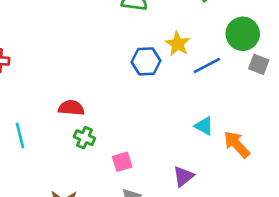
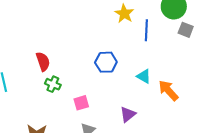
blue hexagon: (146, 61) -> (106, 62), moved
blue line: (207, 65) -> (146, 30), turned -60
red semicircle: (71, 108) -> (43, 62), turned 66

